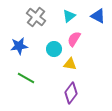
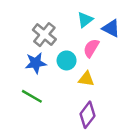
blue triangle: (98, 16) -> (111, 28), moved
gray cross: (36, 17) -> (44, 35), moved
blue star: (19, 46) -> (36, 63), moved

